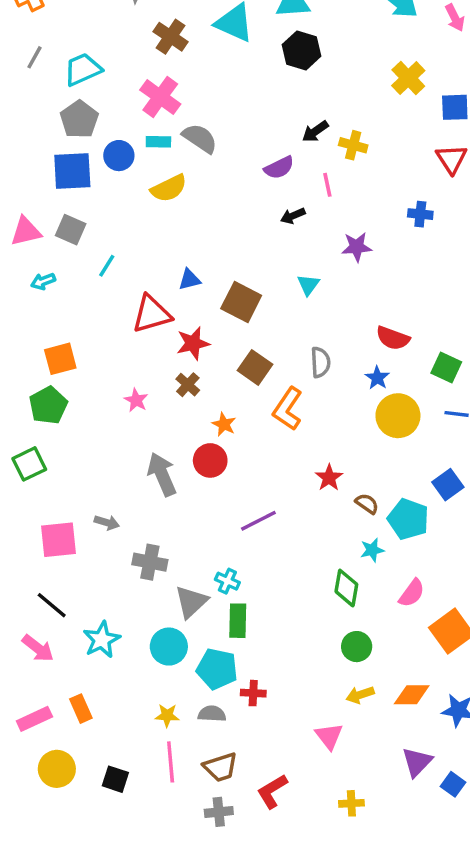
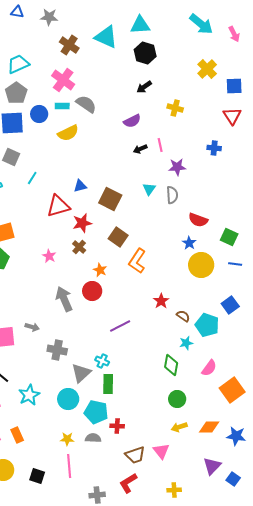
black arrow: (315, 131) -> (144, 87), moved
pink line: (327, 185) -> (160, 145), moved
gray semicircle: (320, 362) -> (172, 195), moved
brown trapezoid: (221, 767) -> (135, 455), moved

